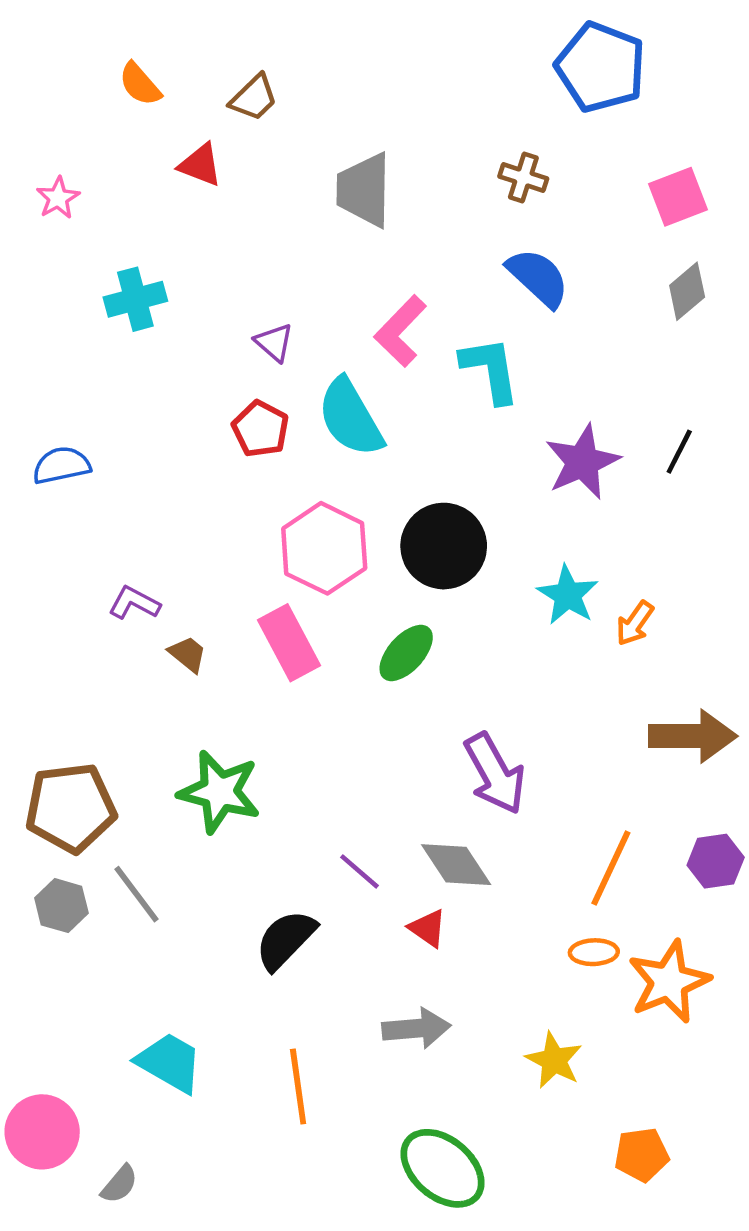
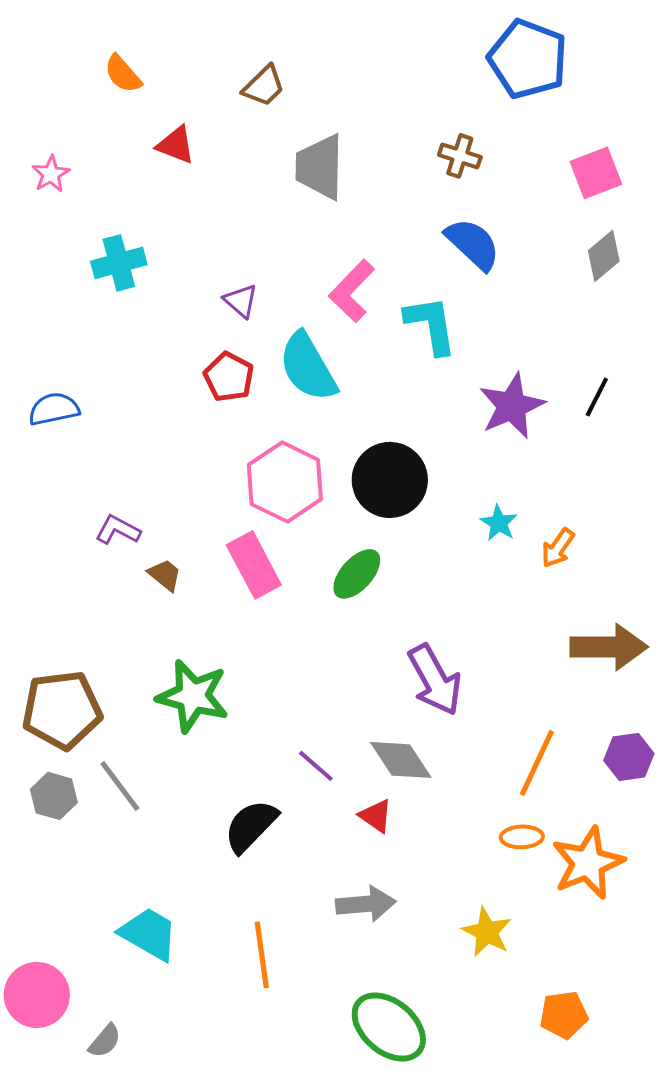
brown trapezoid: (254, 98) -> (264, 86), moved
cyan star: (568, 595) -> (499, 523), size x0.7

